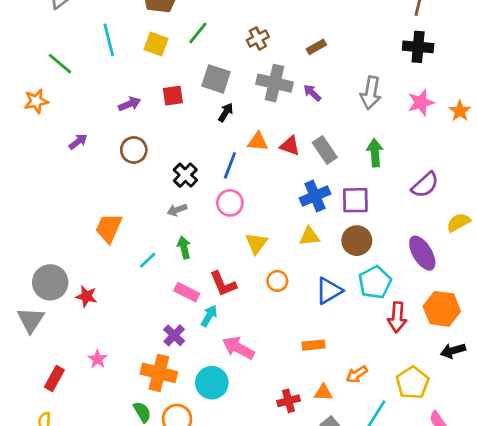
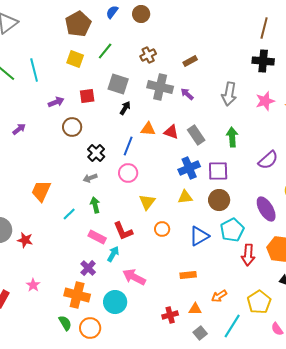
cyan line: (109, 40) -> (34, 70), moved
brown circle: (134, 150) -> (72, 127), moved

